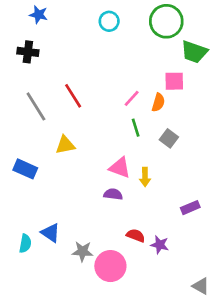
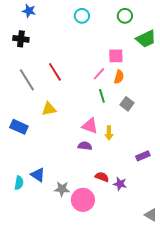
green circle: (166, 21) -> (125, 16), size x0.6
green trapezoid: (194, 52) -> (146, 39), turned -45
pink square: (174, 81) -> (116, 56), moved

